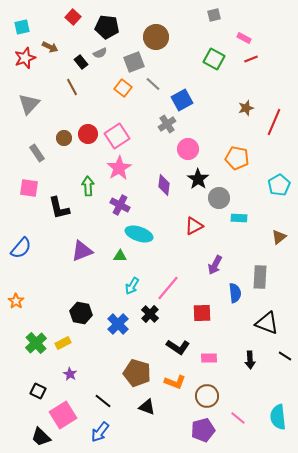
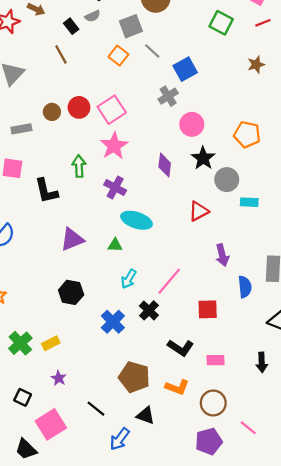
brown star: (246, 108) -> (256, 65), moved
gray rectangle: (37, 153) -> (21, 129), turned -66
purple arrow: (215, 265) -> (222, 255), turned -42
black hexagon: (81, 313) -> (71, 292), moved
blue arrow: (100, 432) -> (120, 439), moved

